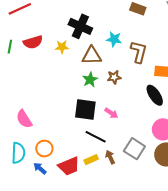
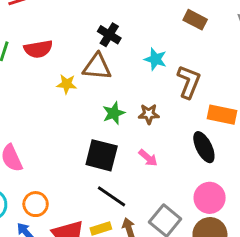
black cross: (80, 26) -> (109, 35), size x0.7
yellow star: (62, 47) -> (67, 84), moved
brown triangle: (92, 56) -> (97, 67), moved
pink arrow: (111, 113) -> (148, 158), moved

